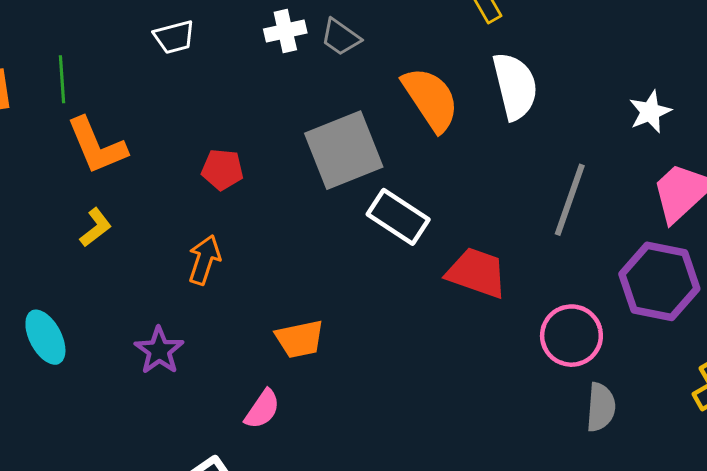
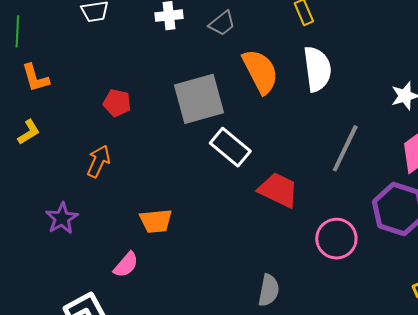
gray trapezoid: (341, 37) -> (222, 23), moved, turned -80
orange L-shape: (97, 146) -> (35, 78), size x0.7
gray semicircle: (601, 407) -> (269, 290), moved

